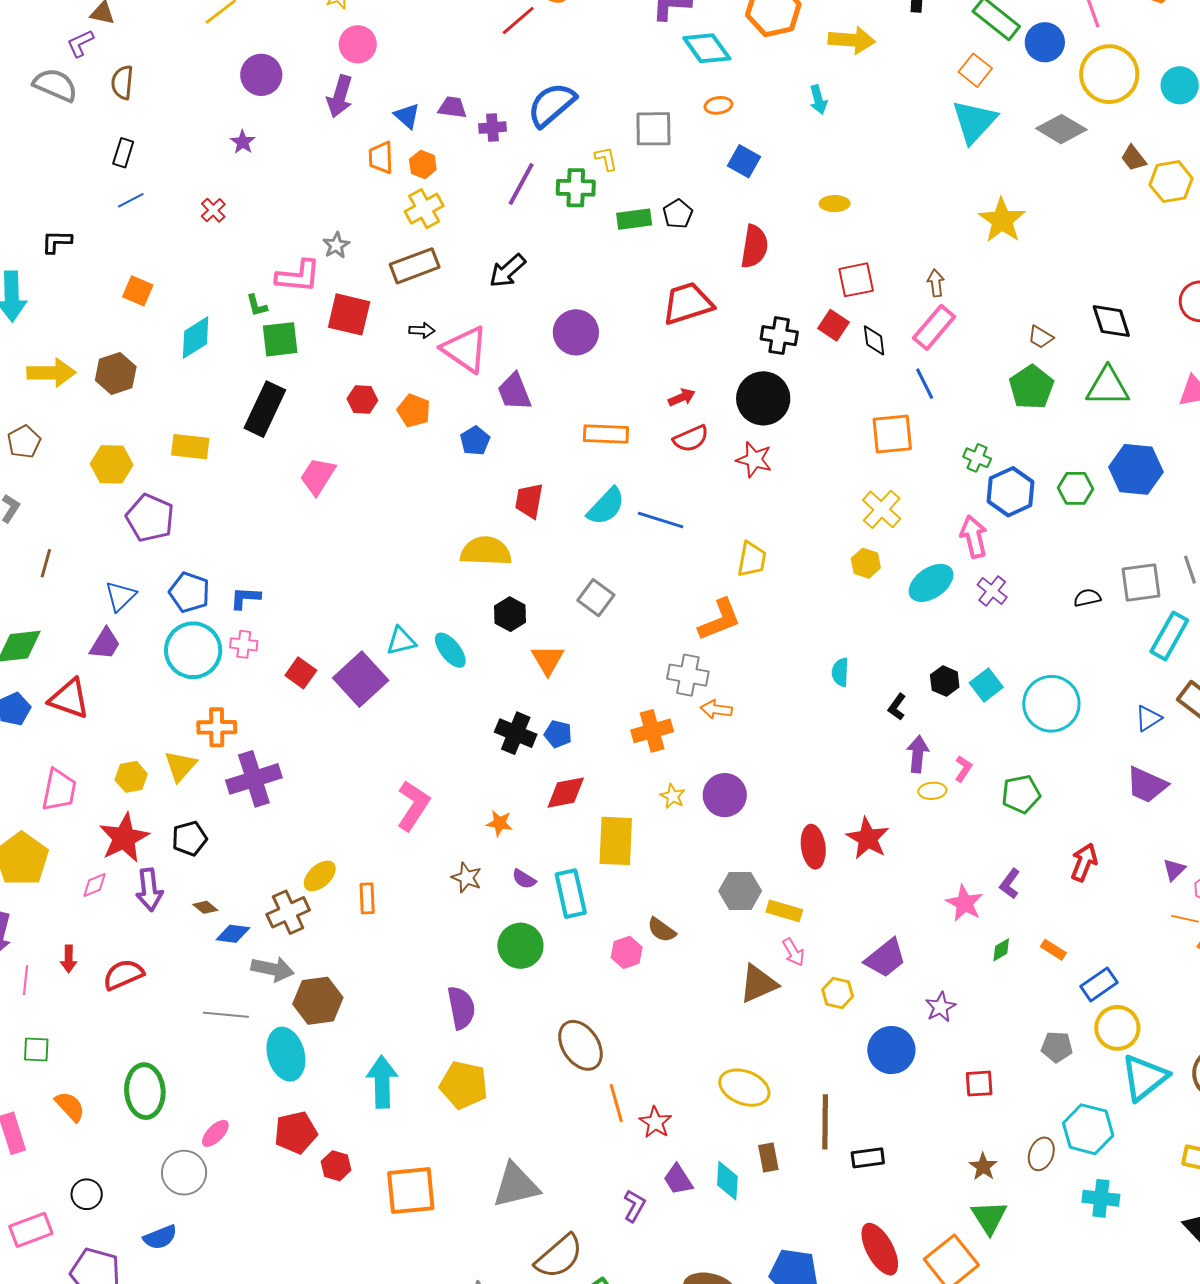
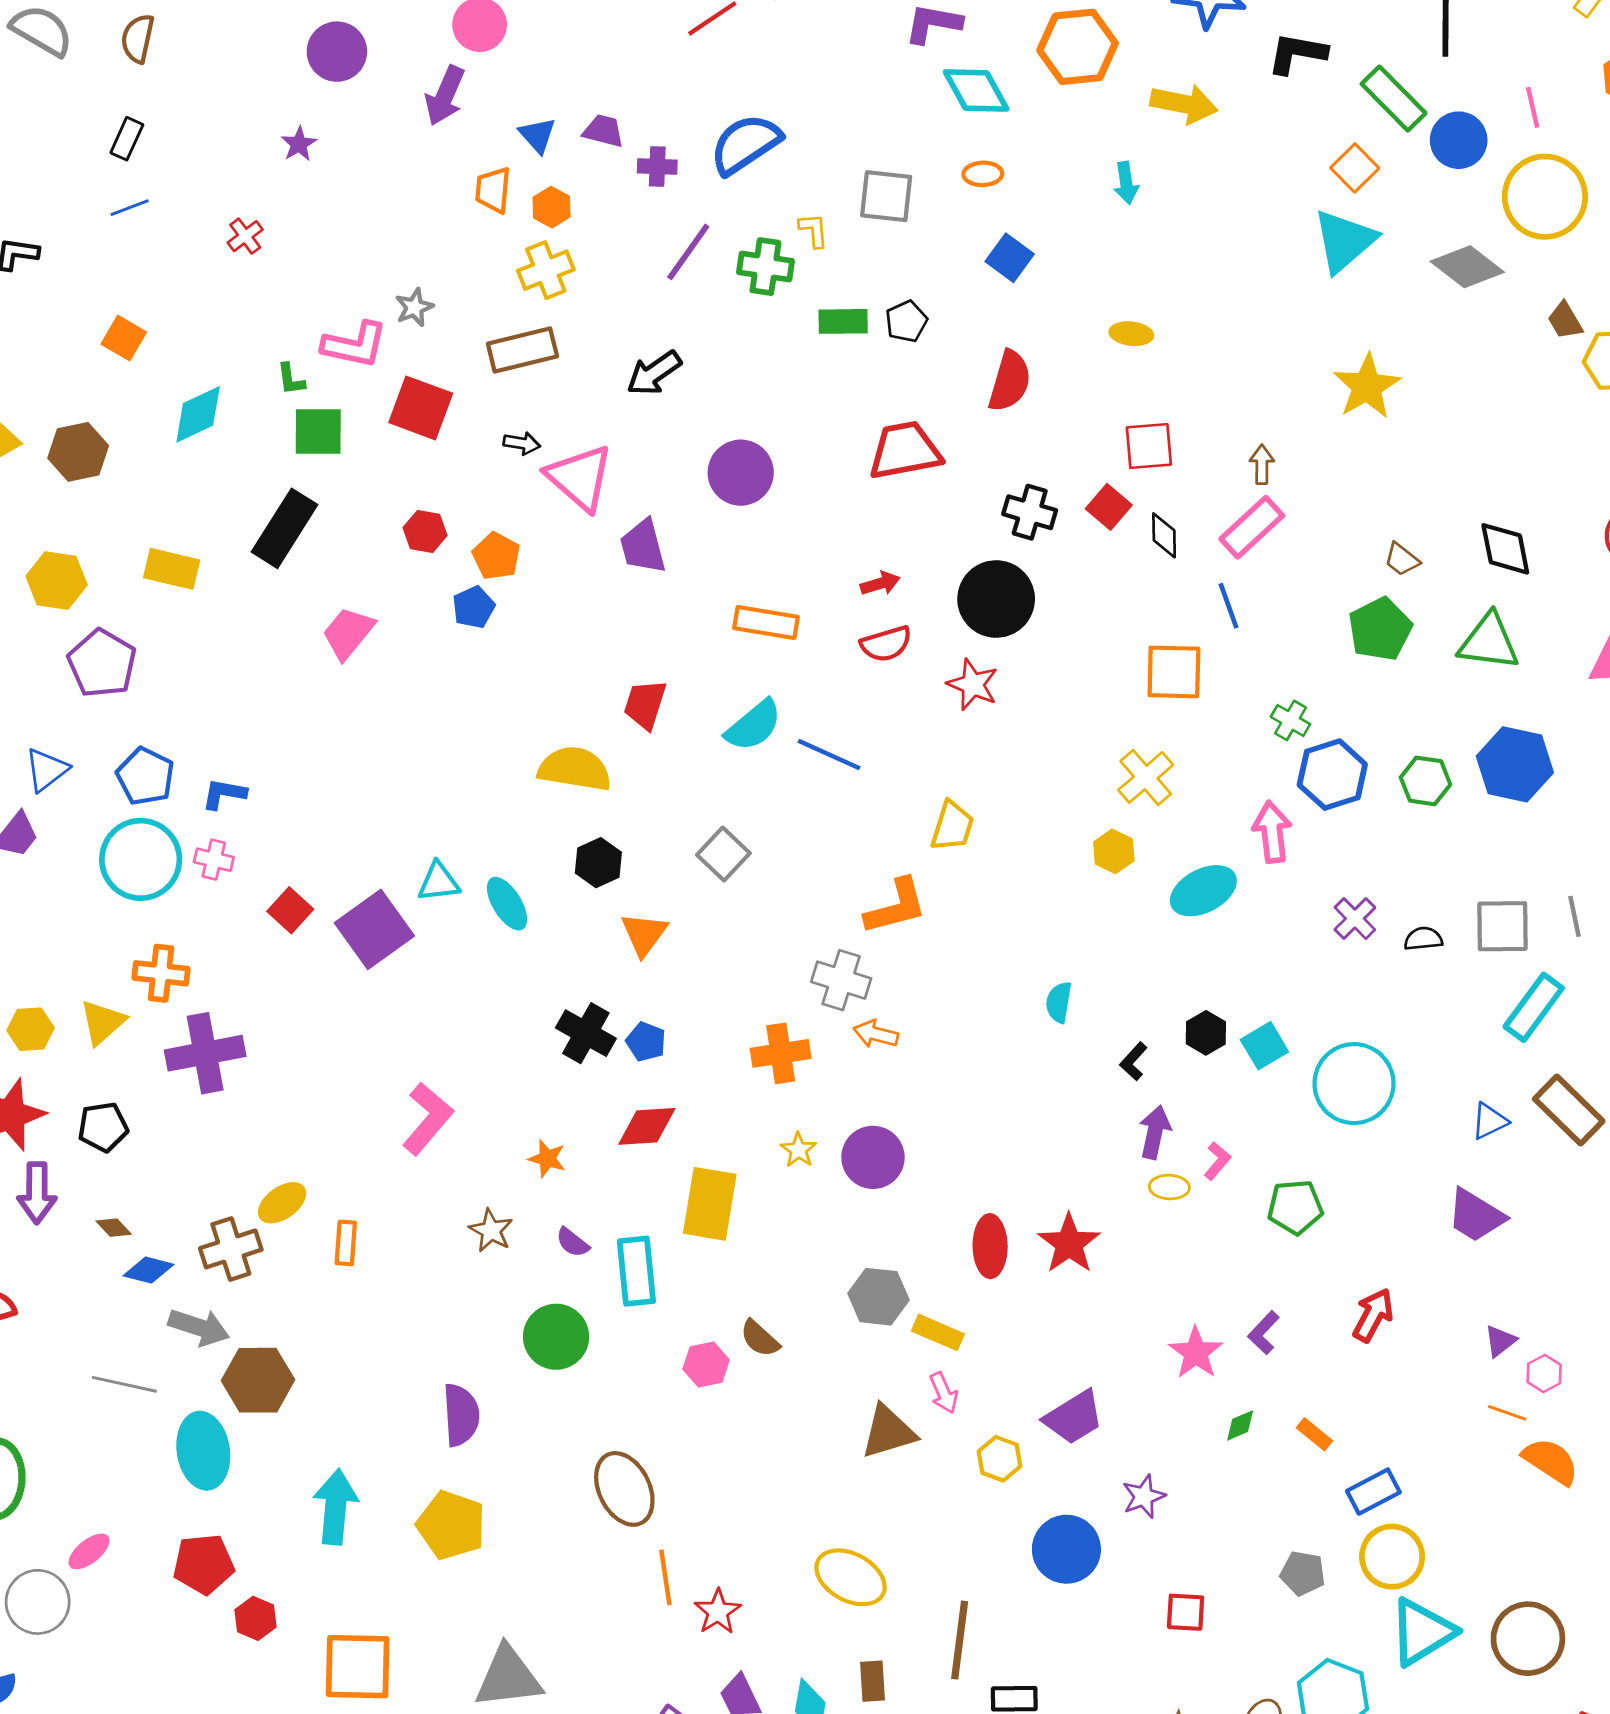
blue pentagon: (475, 441) -> (474, 607), moved
purple cross: (992, 591) -> (1355, 919), moved

